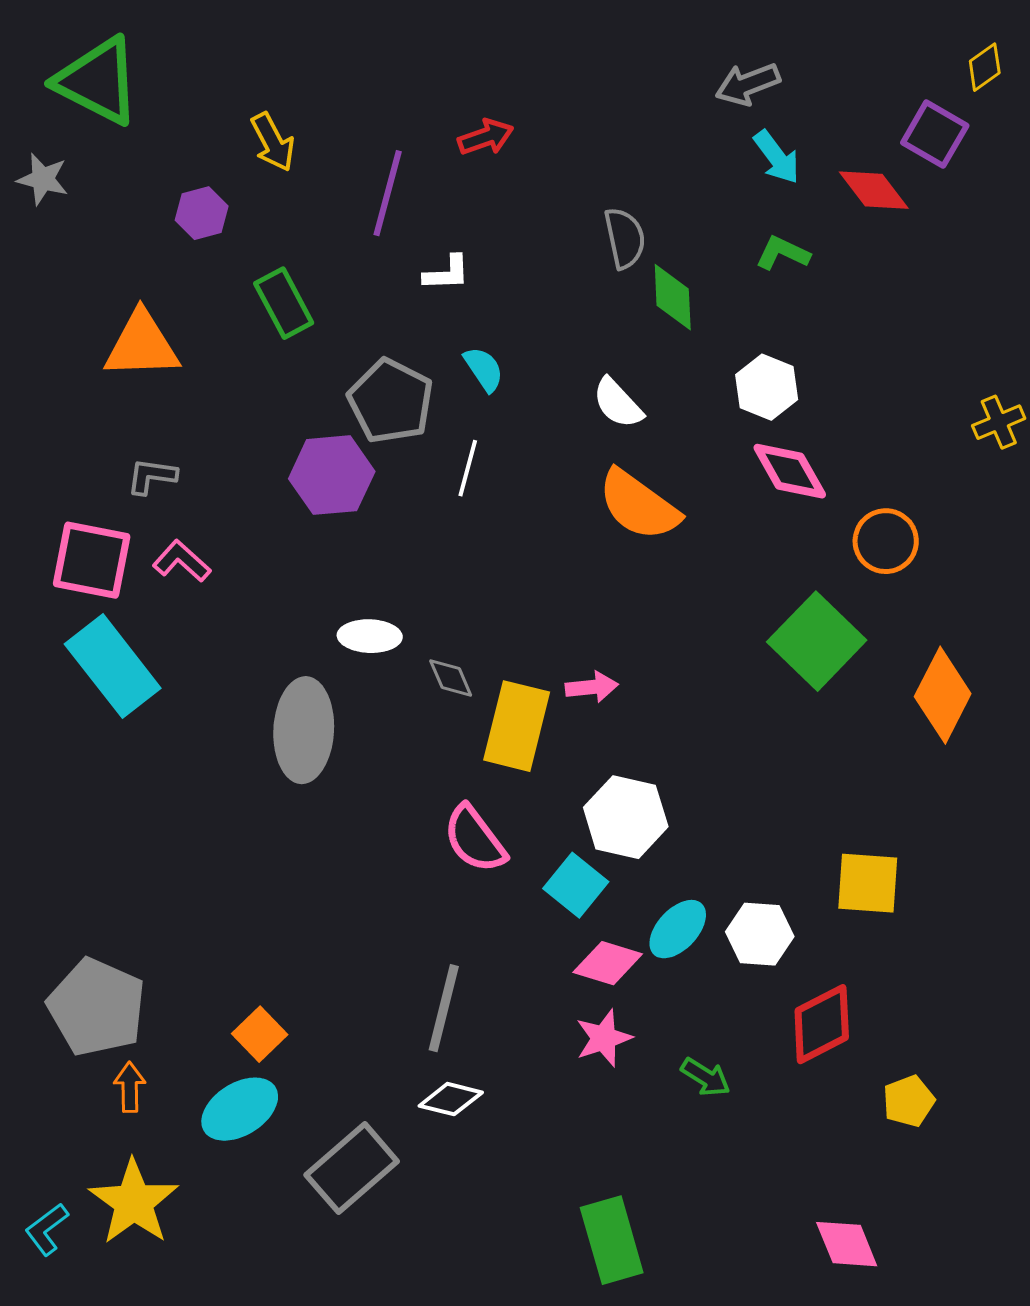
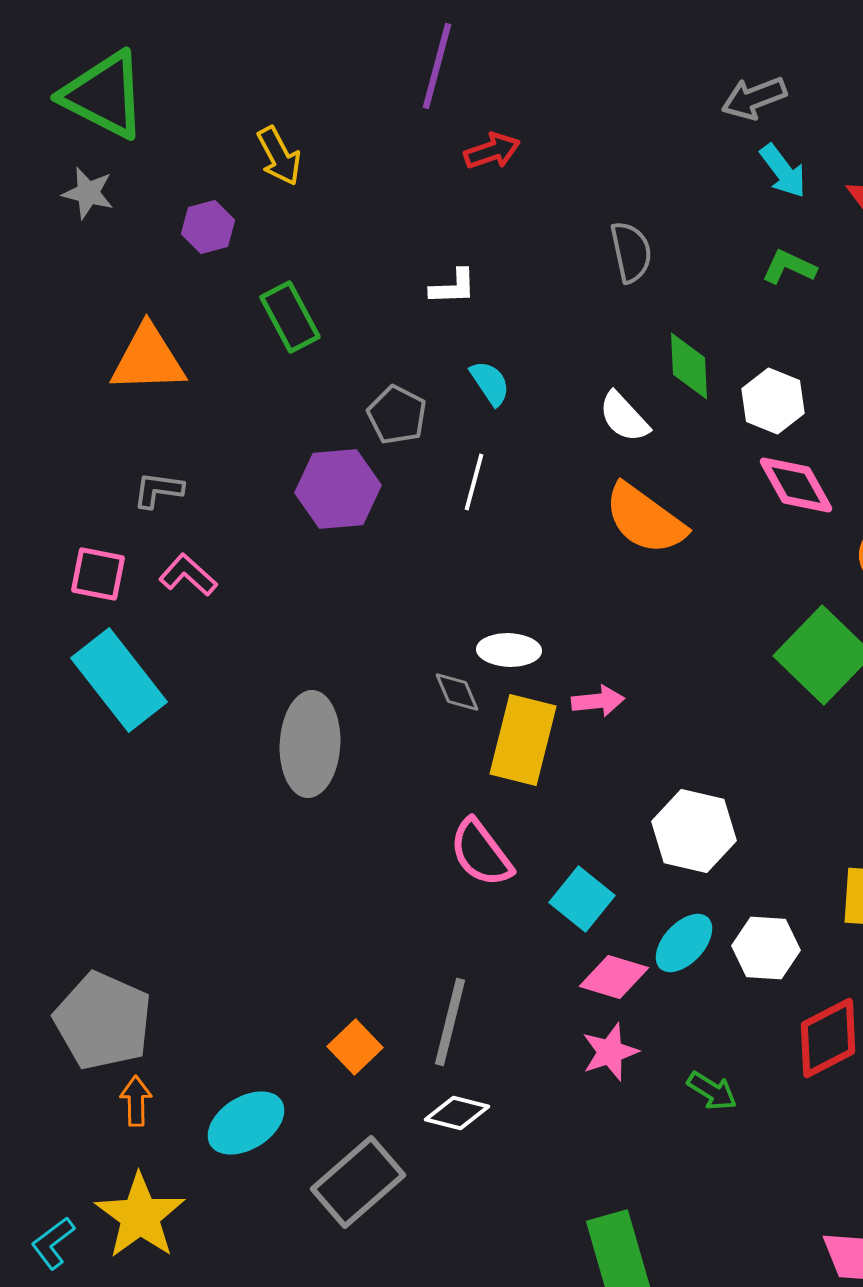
gray star: (43, 179) -> (88, 193), moved
purple line: (388, 193) -> (437, 66), moved
green diamond: (673, 297) -> (689, 366), moved
gray pentagon: (391, 401) -> (397, 415), size x0.7
pink square: (92, 560) -> (98, 574), size x0.7
white ellipse: (370, 636) -> (509, 650), moved
white hexagon: (626, 817) -> (694, 831), moved
orange square: (260, 1034) -> (355, 1047), moved

